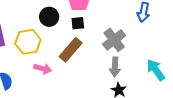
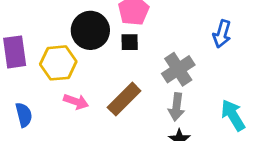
black circle: (49, 17) -> (90, 30), size x1.4
brown rectangle: (71, 50) -> (124, 99), moved

